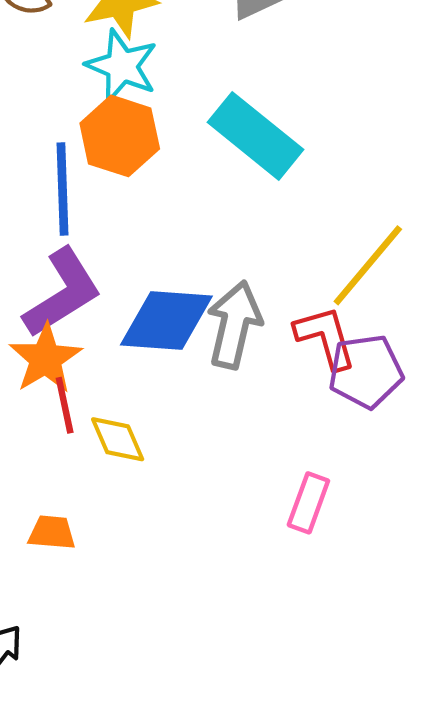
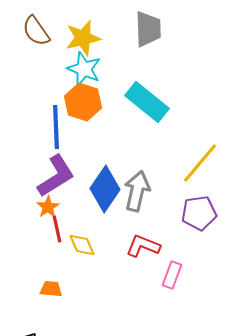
blue diamond: (166, 320) -> (105, 189), turned -60
red L-shape: (325, 337) -> (143, 246), moved, turned -52
orange star: (45, 359) -> (48, 207), size x0.7

